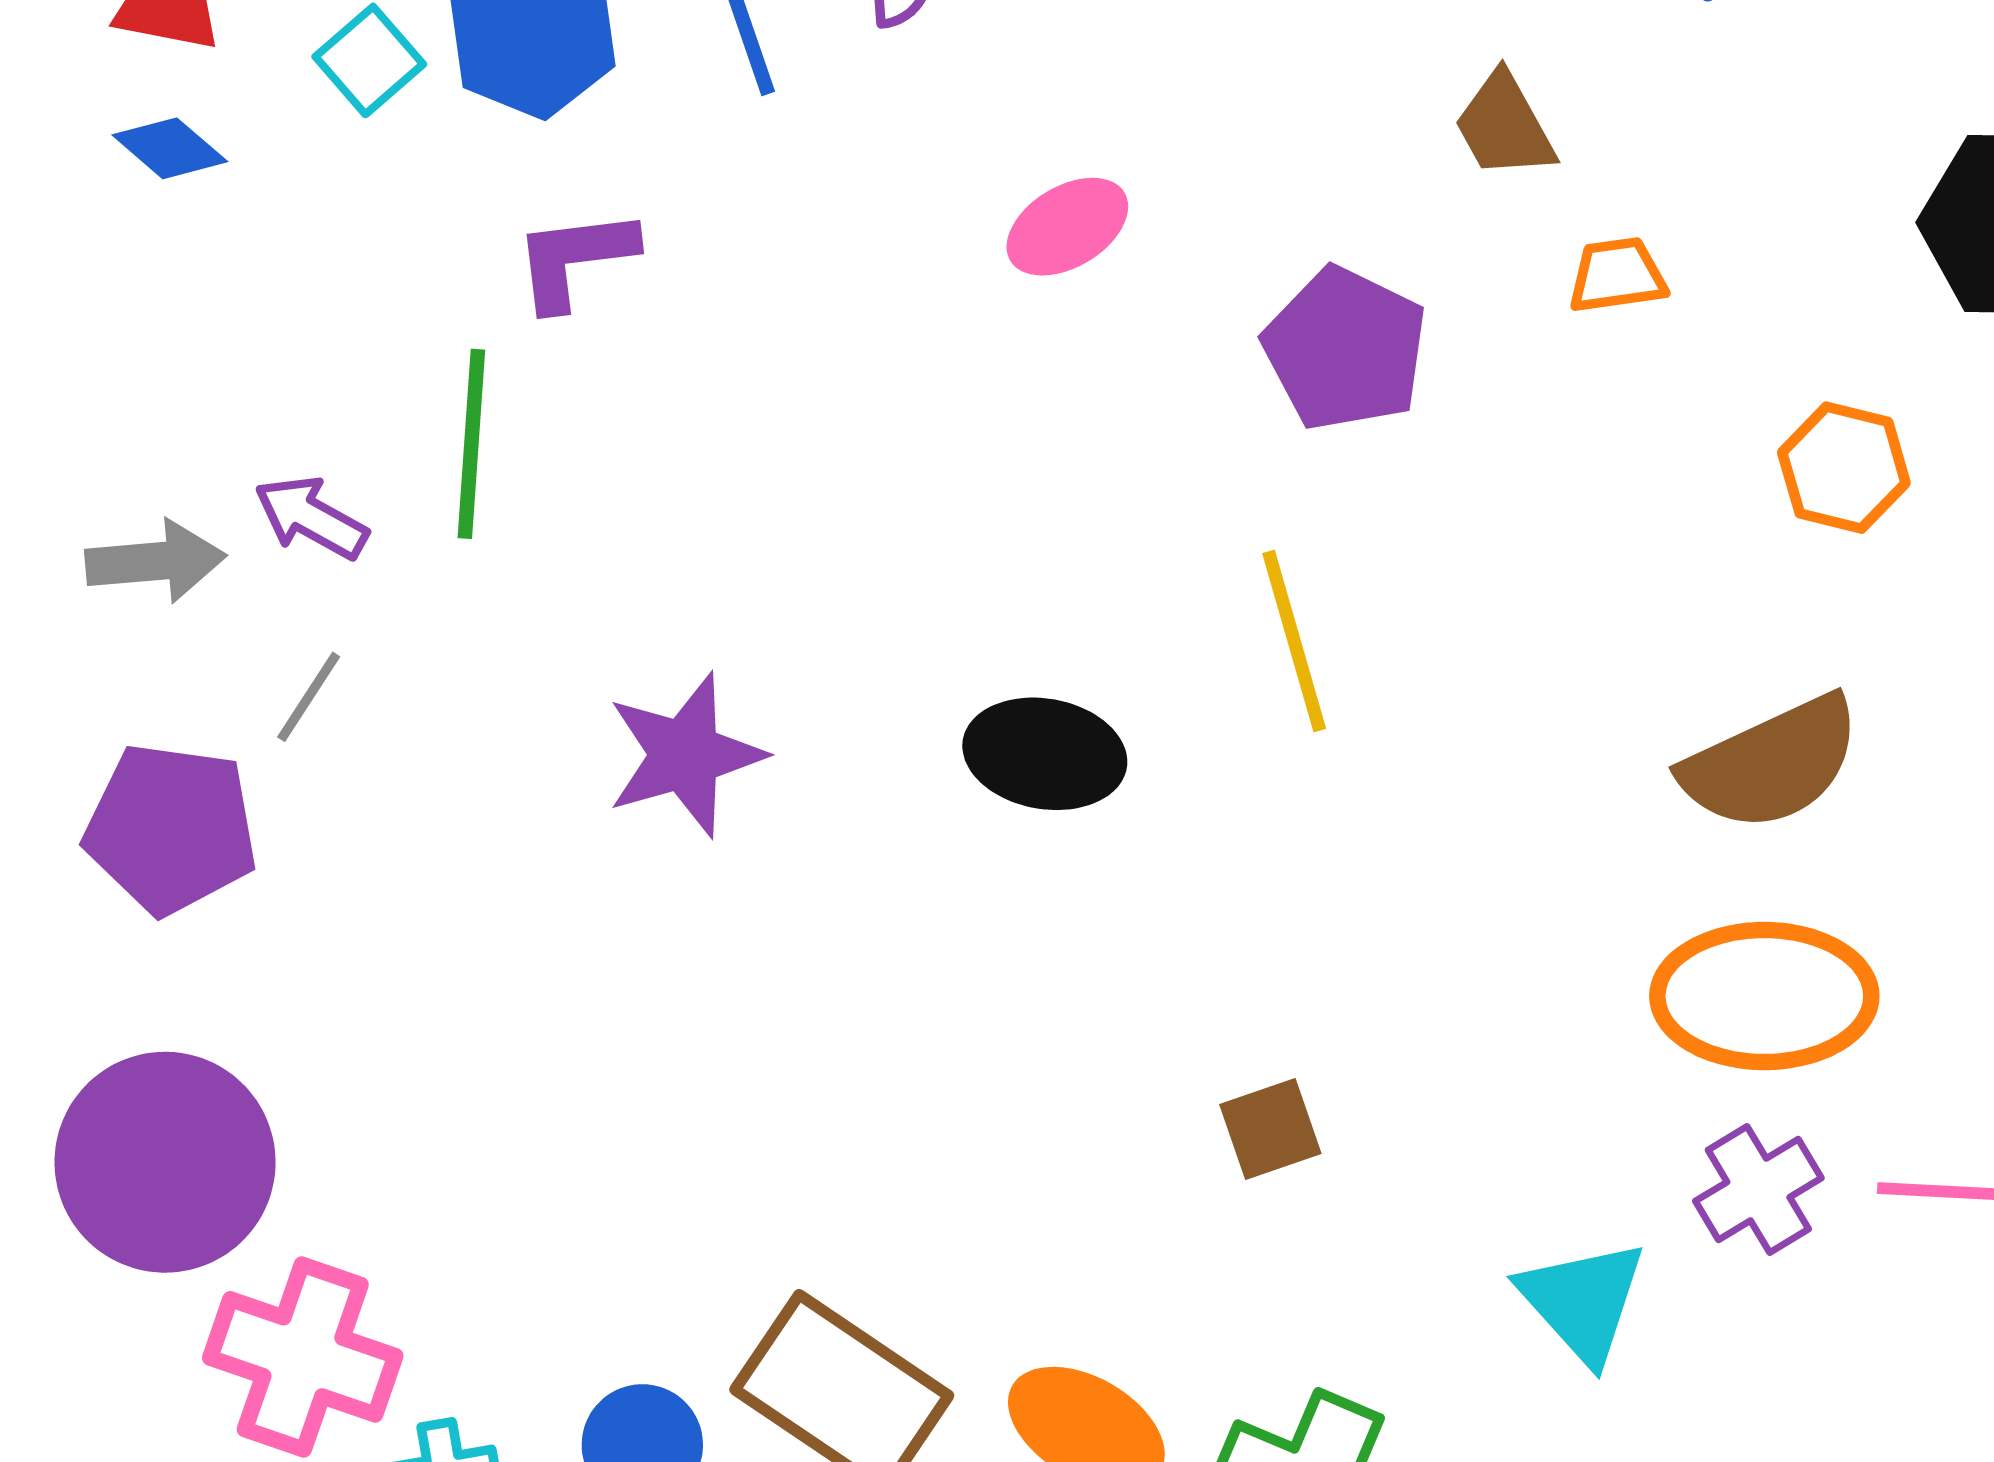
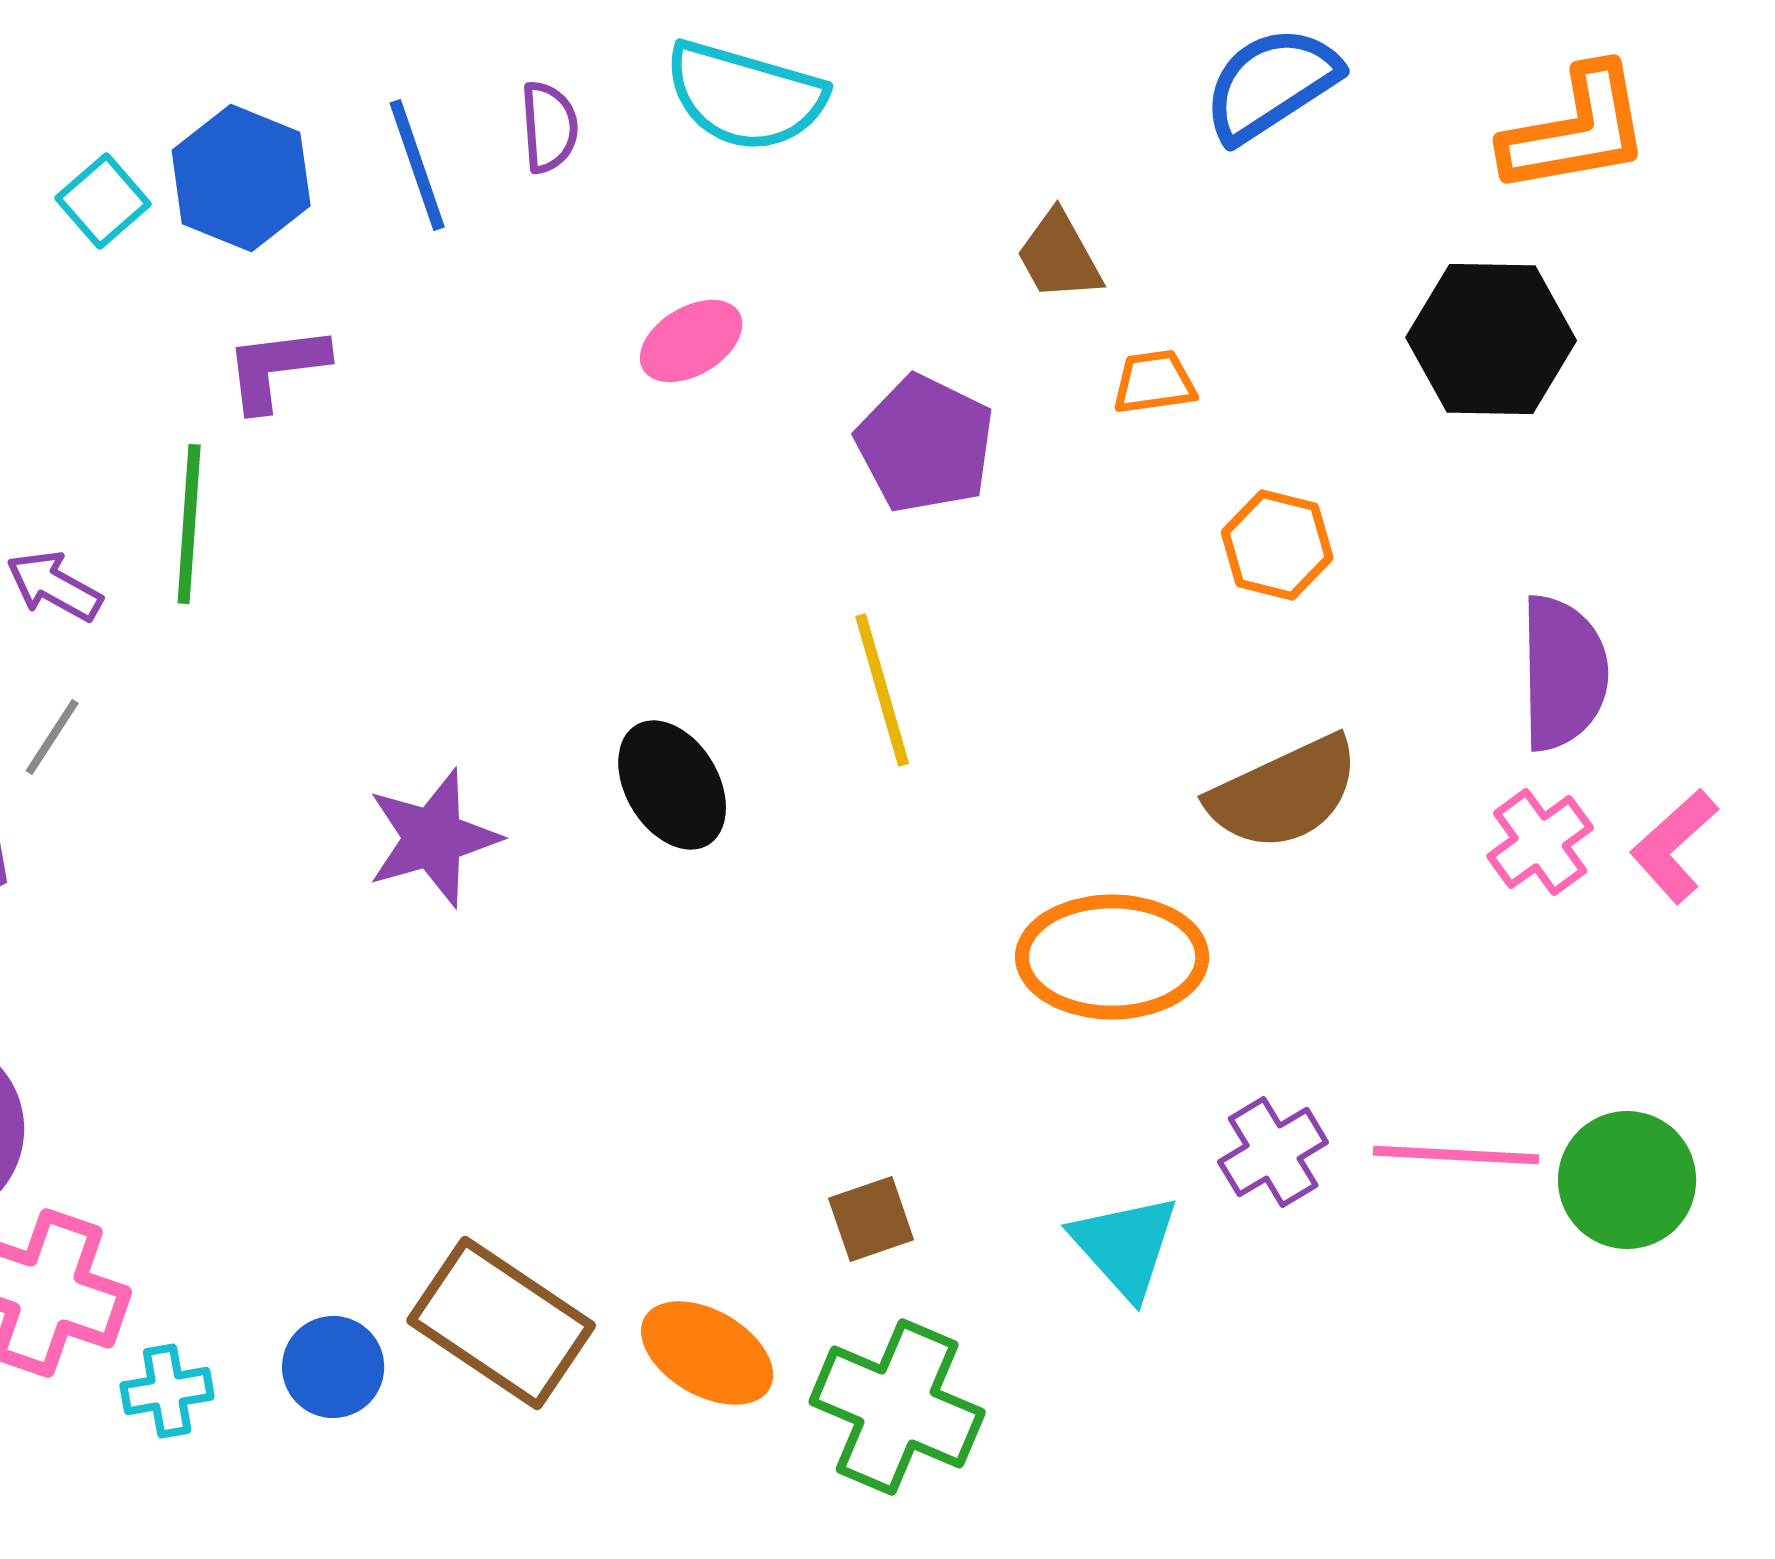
orange hexagon: (1844, 468) -> (1277, 545), moved
black ellipse: (1045, 754) -> (672, 785), turned 49
purple star: (685, 755) -> (433, 838), moved
orange ellipse: (1764, 996) -> (1112, 957), moved
brown square: (1270, 1129) -> (871, 1219), moved

